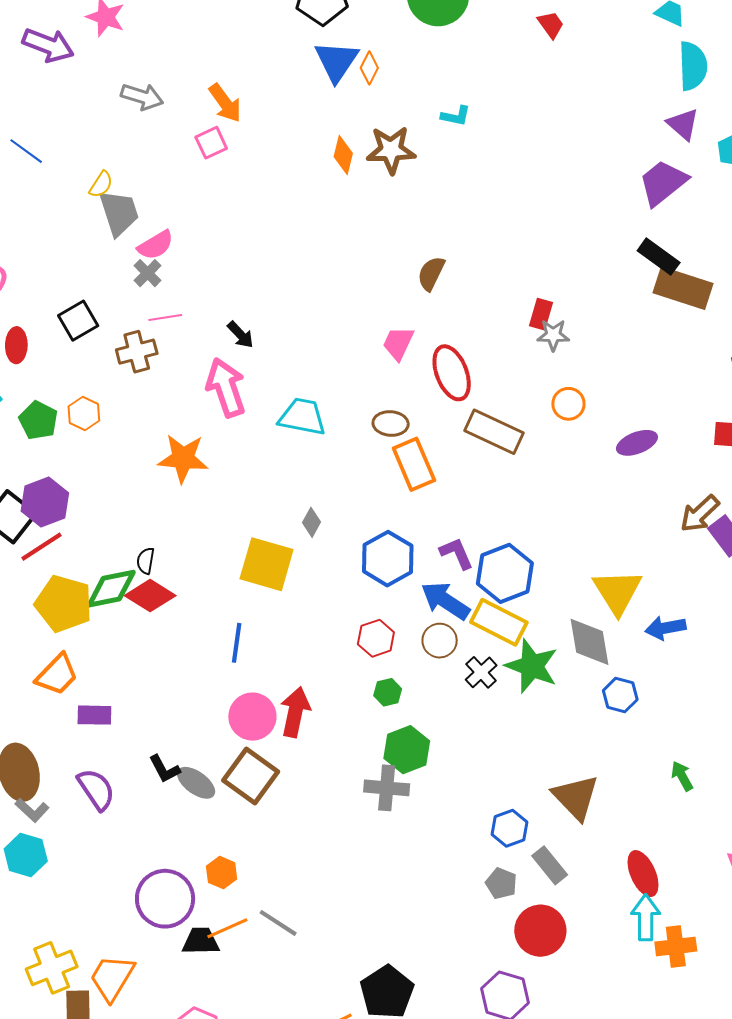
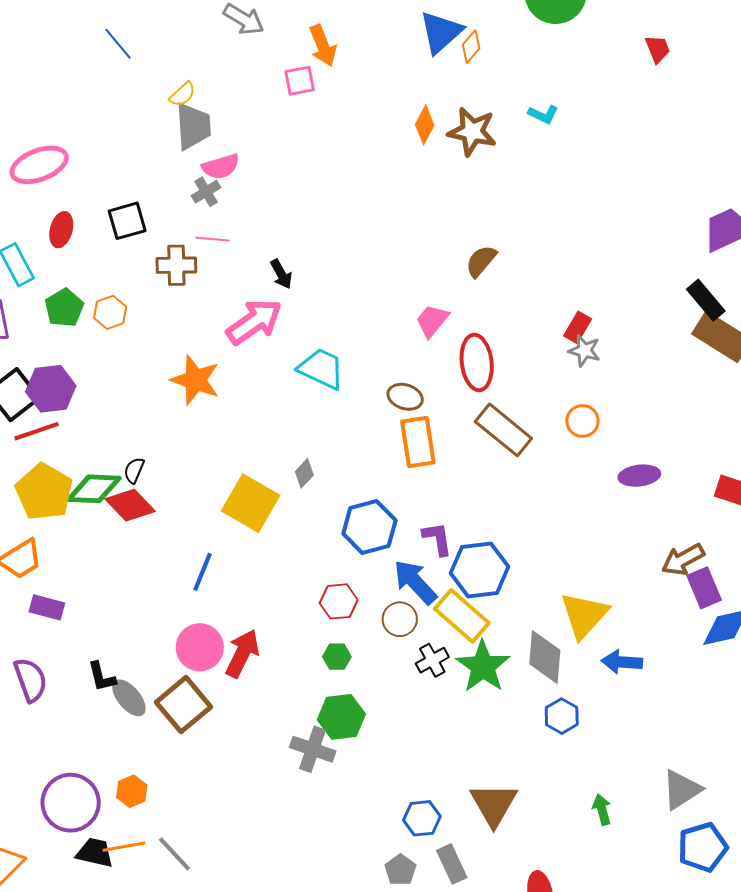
pink arrow: (226, 388) -> (254, 322), turned 60

